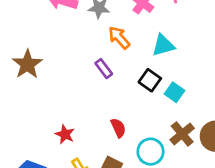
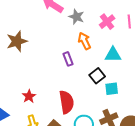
cyan square: (174, 92) -> (112, 89), turned 32
red semicircle: (118, 128) -> (67, 102), size x1.6

